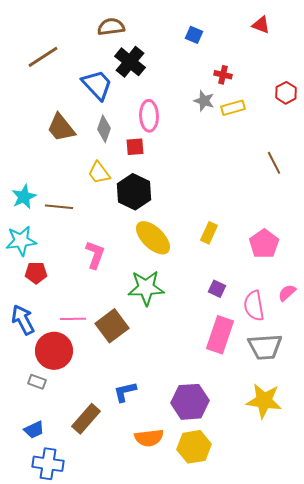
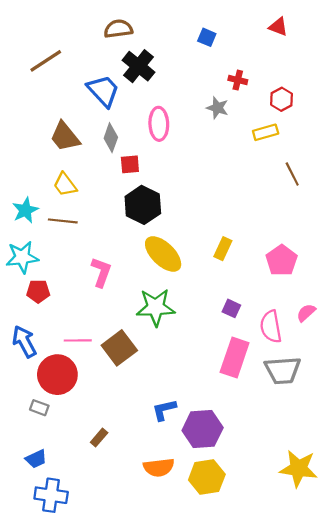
red hexagon: (286, 93) -> (282, 99), moved
yellow rectangle: (233, 108) -> (266, 132), moved
red square: (135, 147) -> (130, 164), moved
yellow trapezoid: (99, 173) -> (65, 185), moved
blue L-shape: (125, 392) -> (164, 410), moved
yellow star: (264, 401) -> (299, 469), moved
brown rectangle: (86, 419) -> (99, 438), moved, size x0.6

